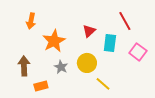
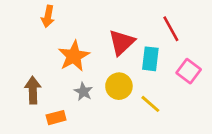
orange arrow: (31, 21) -> (48, 16), moved
red triangle: (89, 31) -> (122, 42), size x1.5
yellow line: (103, 84) -> (150, 104), moved

